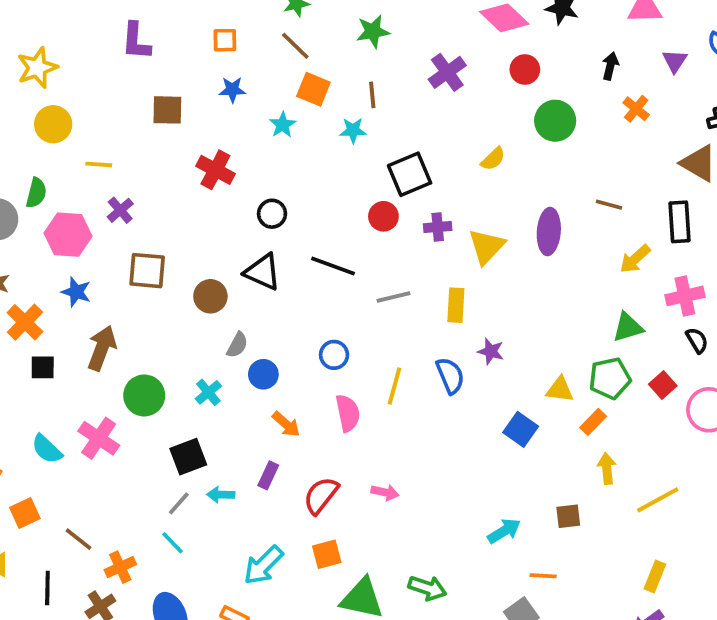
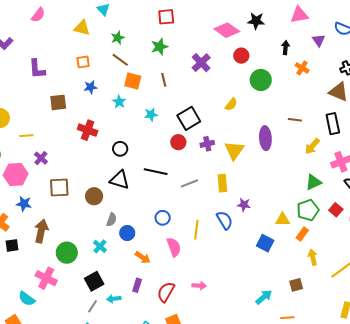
cyan star: (353, 130) -> (151, 115), moved
cyan semicircle: (47, 449) -> (27, 299), moved

